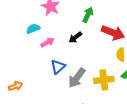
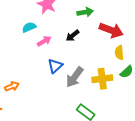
green arrow: (88, 15) -> (85, 12), turned 56

